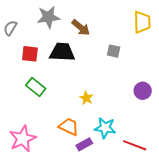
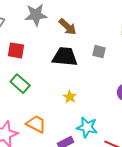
black trapezoid: (62, 52) -> (65, 57), moved
orange trapezoid: (69, 127) -> (36, 124), moved

